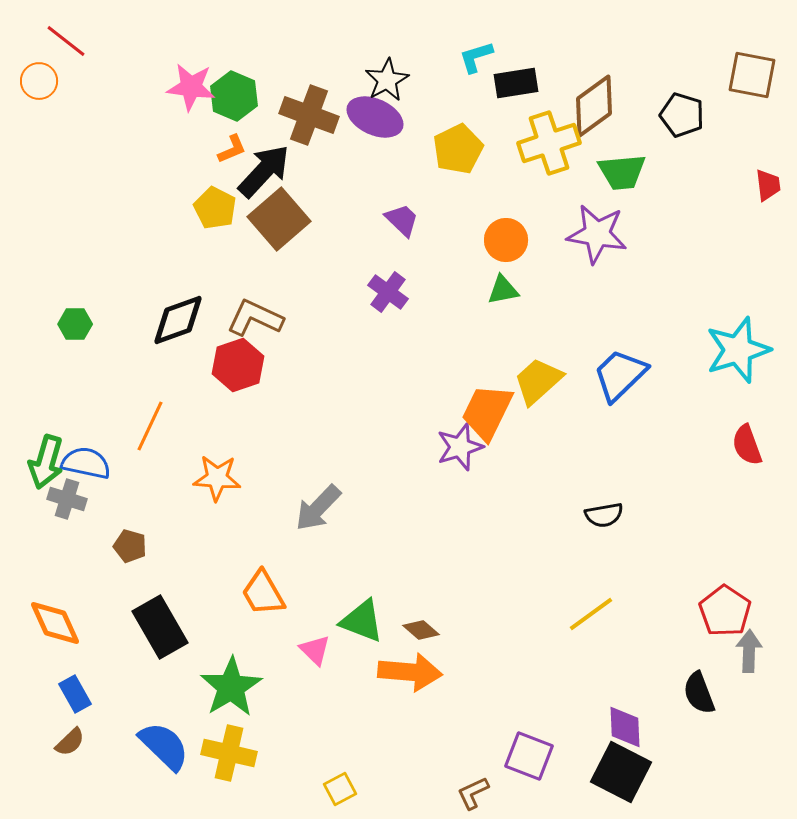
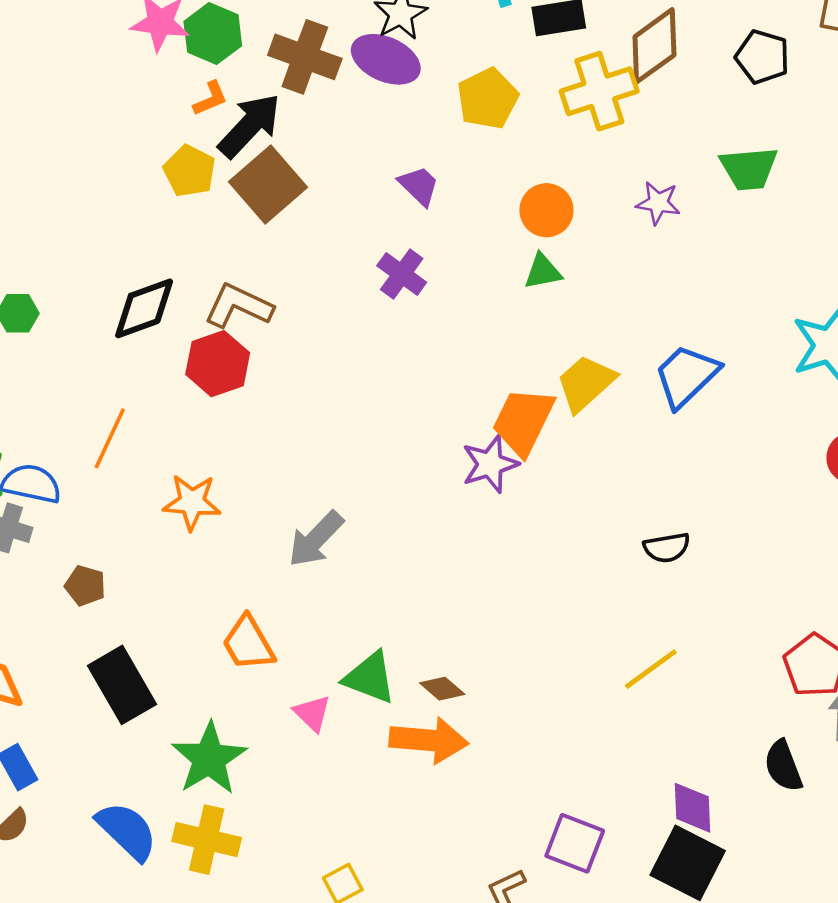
green trapezoid: (622, 172) -> (749, 168), moved
purple star: (597, 234) -> (658, 203), size x0.6

